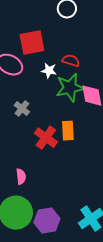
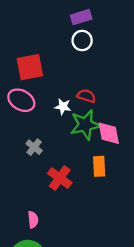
red square: (32, 43) -> (30, 67), moved
orange rectangle: (68, 131) -> (99, 166), moved

